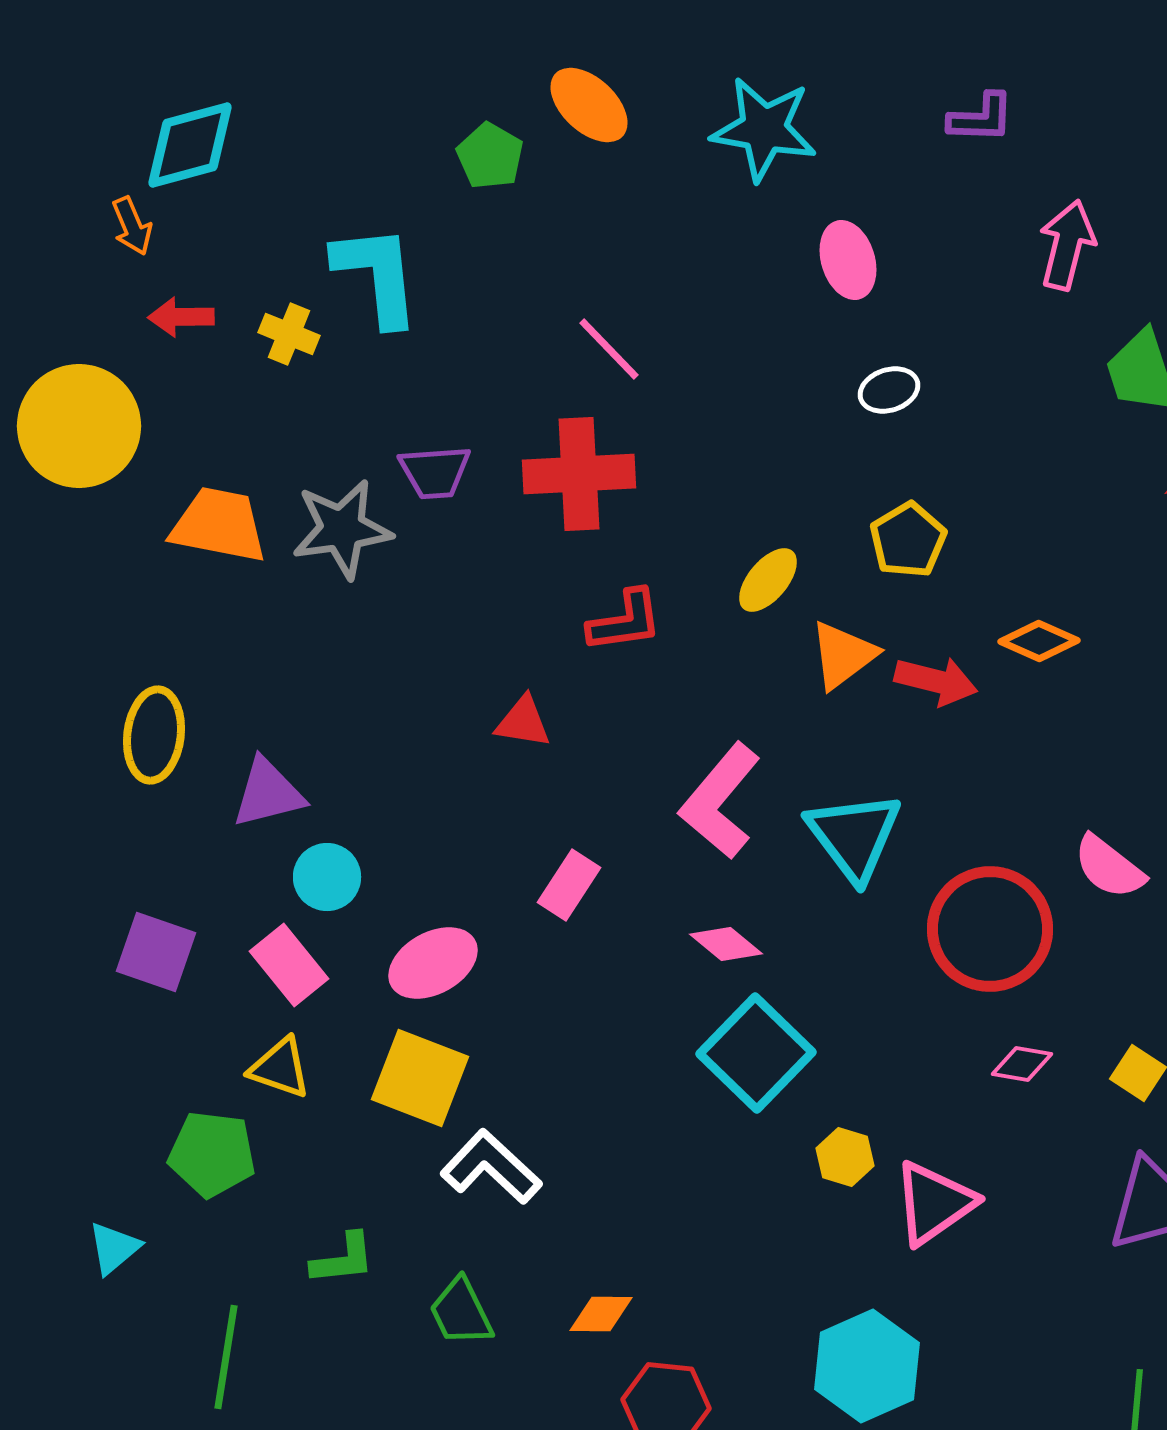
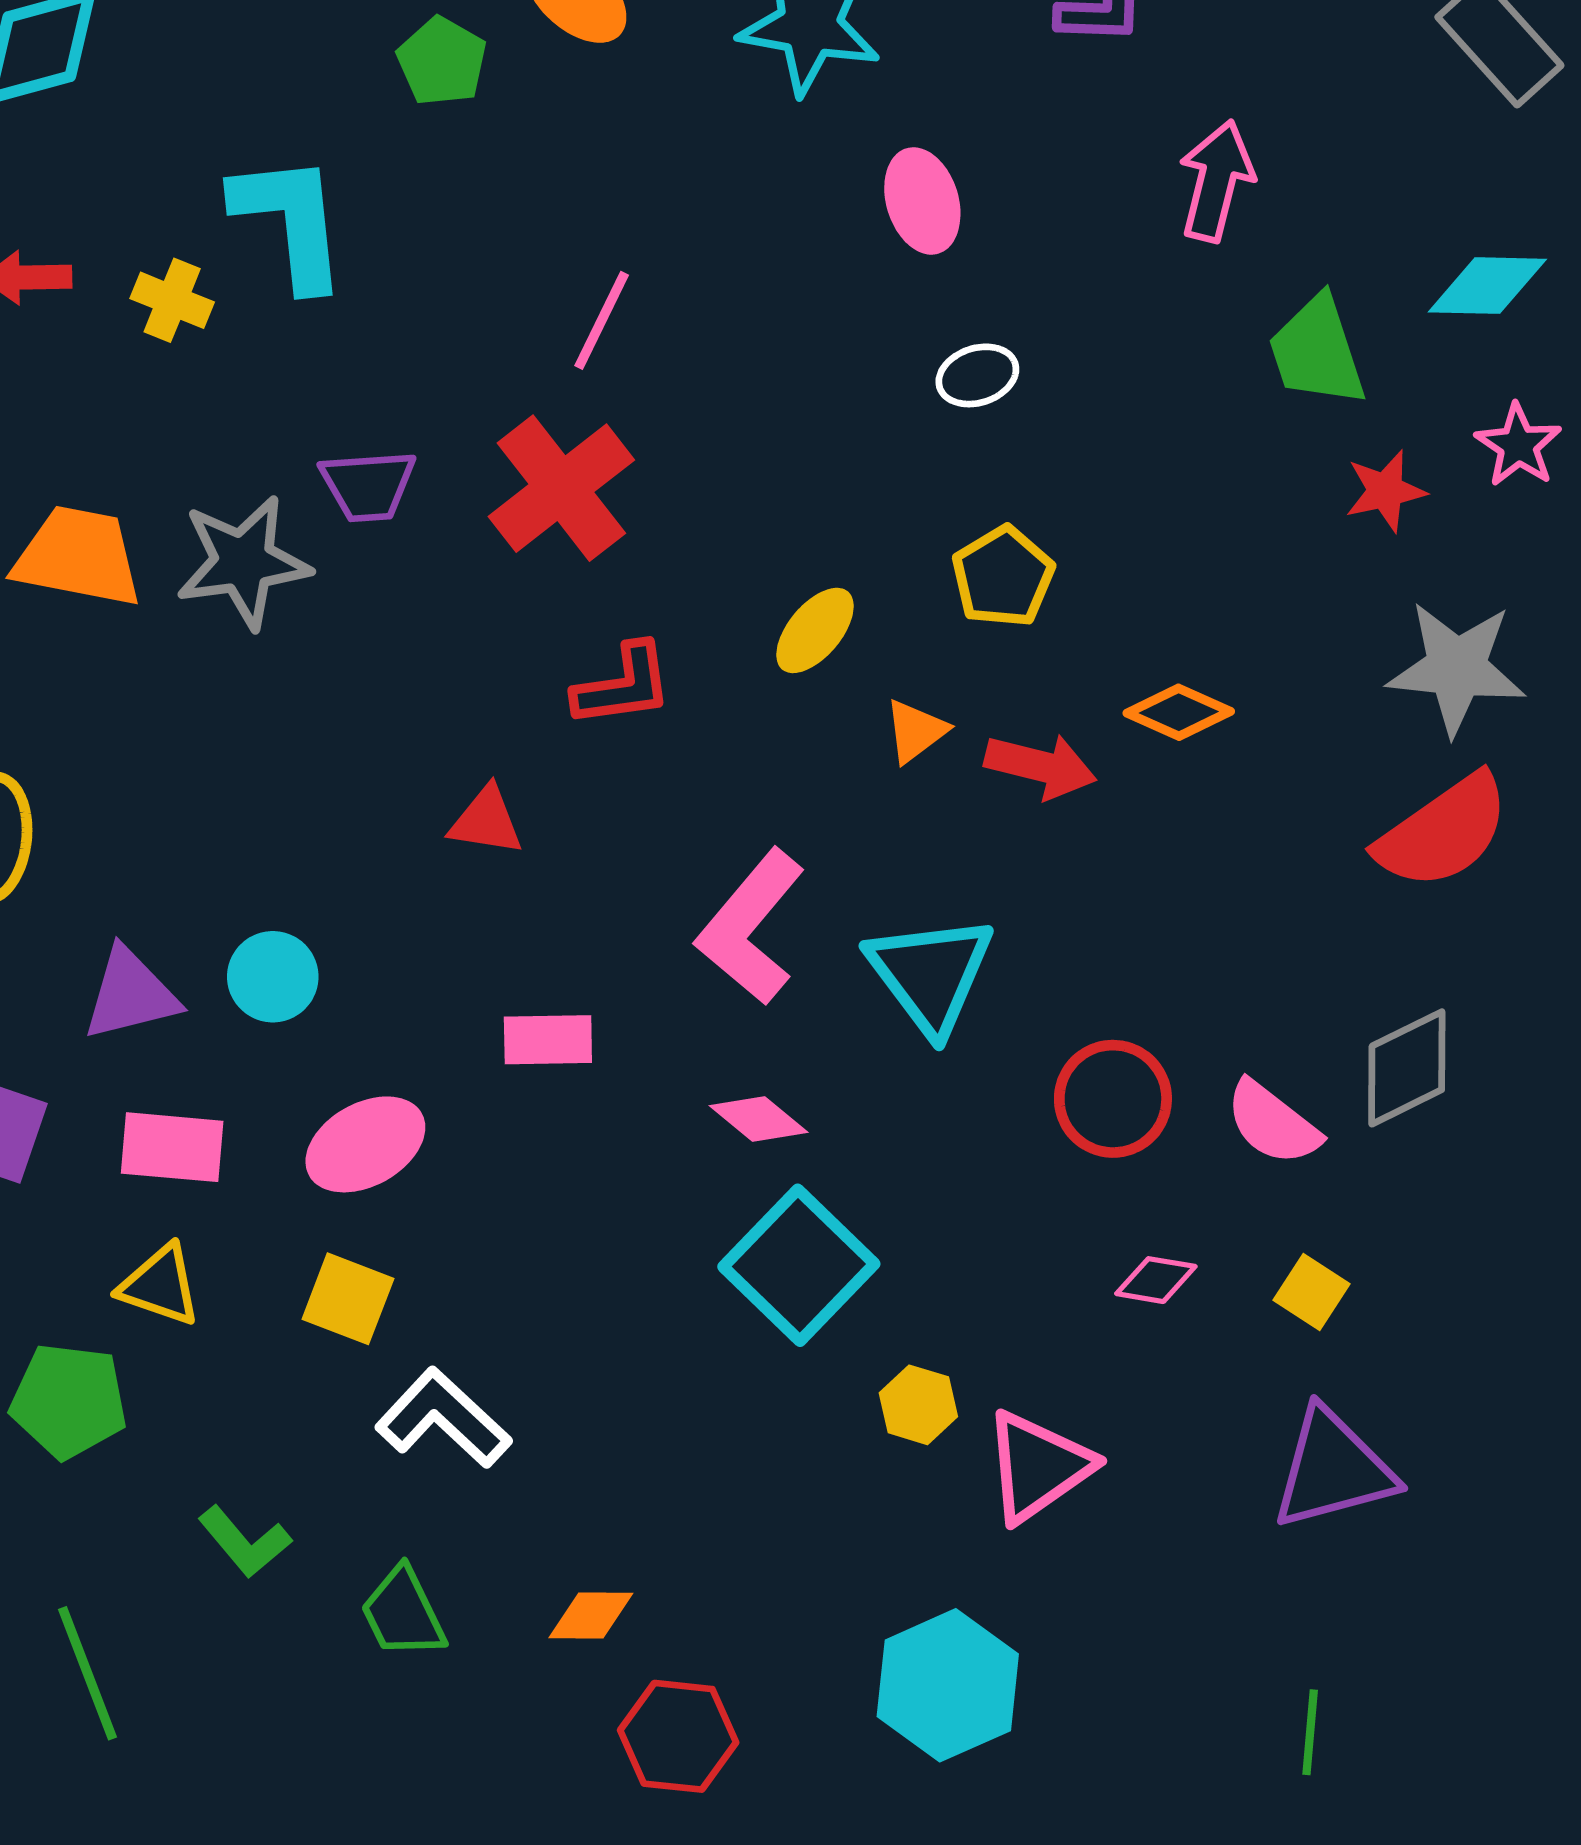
pink line: (609, 349) -> (602, 320), turned 70
red cross: (579, 474) -> (561, 488), turned -35
orange triangle: (843, 655) -> (916, 731), size x0.7
purple triangle: (268, 793) -> (131, 994), moved
pink semicircle: (1109, 867) -> (1273, 1123), moved
cyan circle: (327, 877) -> (273, 977), moved
pink rectangle: (569, 885) -> (548, 1040), turned 56
red circle: (990, 929) -> (1113, 1099), size x0.7
pink rectangle: (289, 965) -> (172, 1147), turned -46
yellow square: (420, 1078) -> (348, 1299), size x0.7
green L-shape: (343, 1259) -> (245, 1542), turned 56
green line: (226, 1357) -> (88, 1673), turned -30

